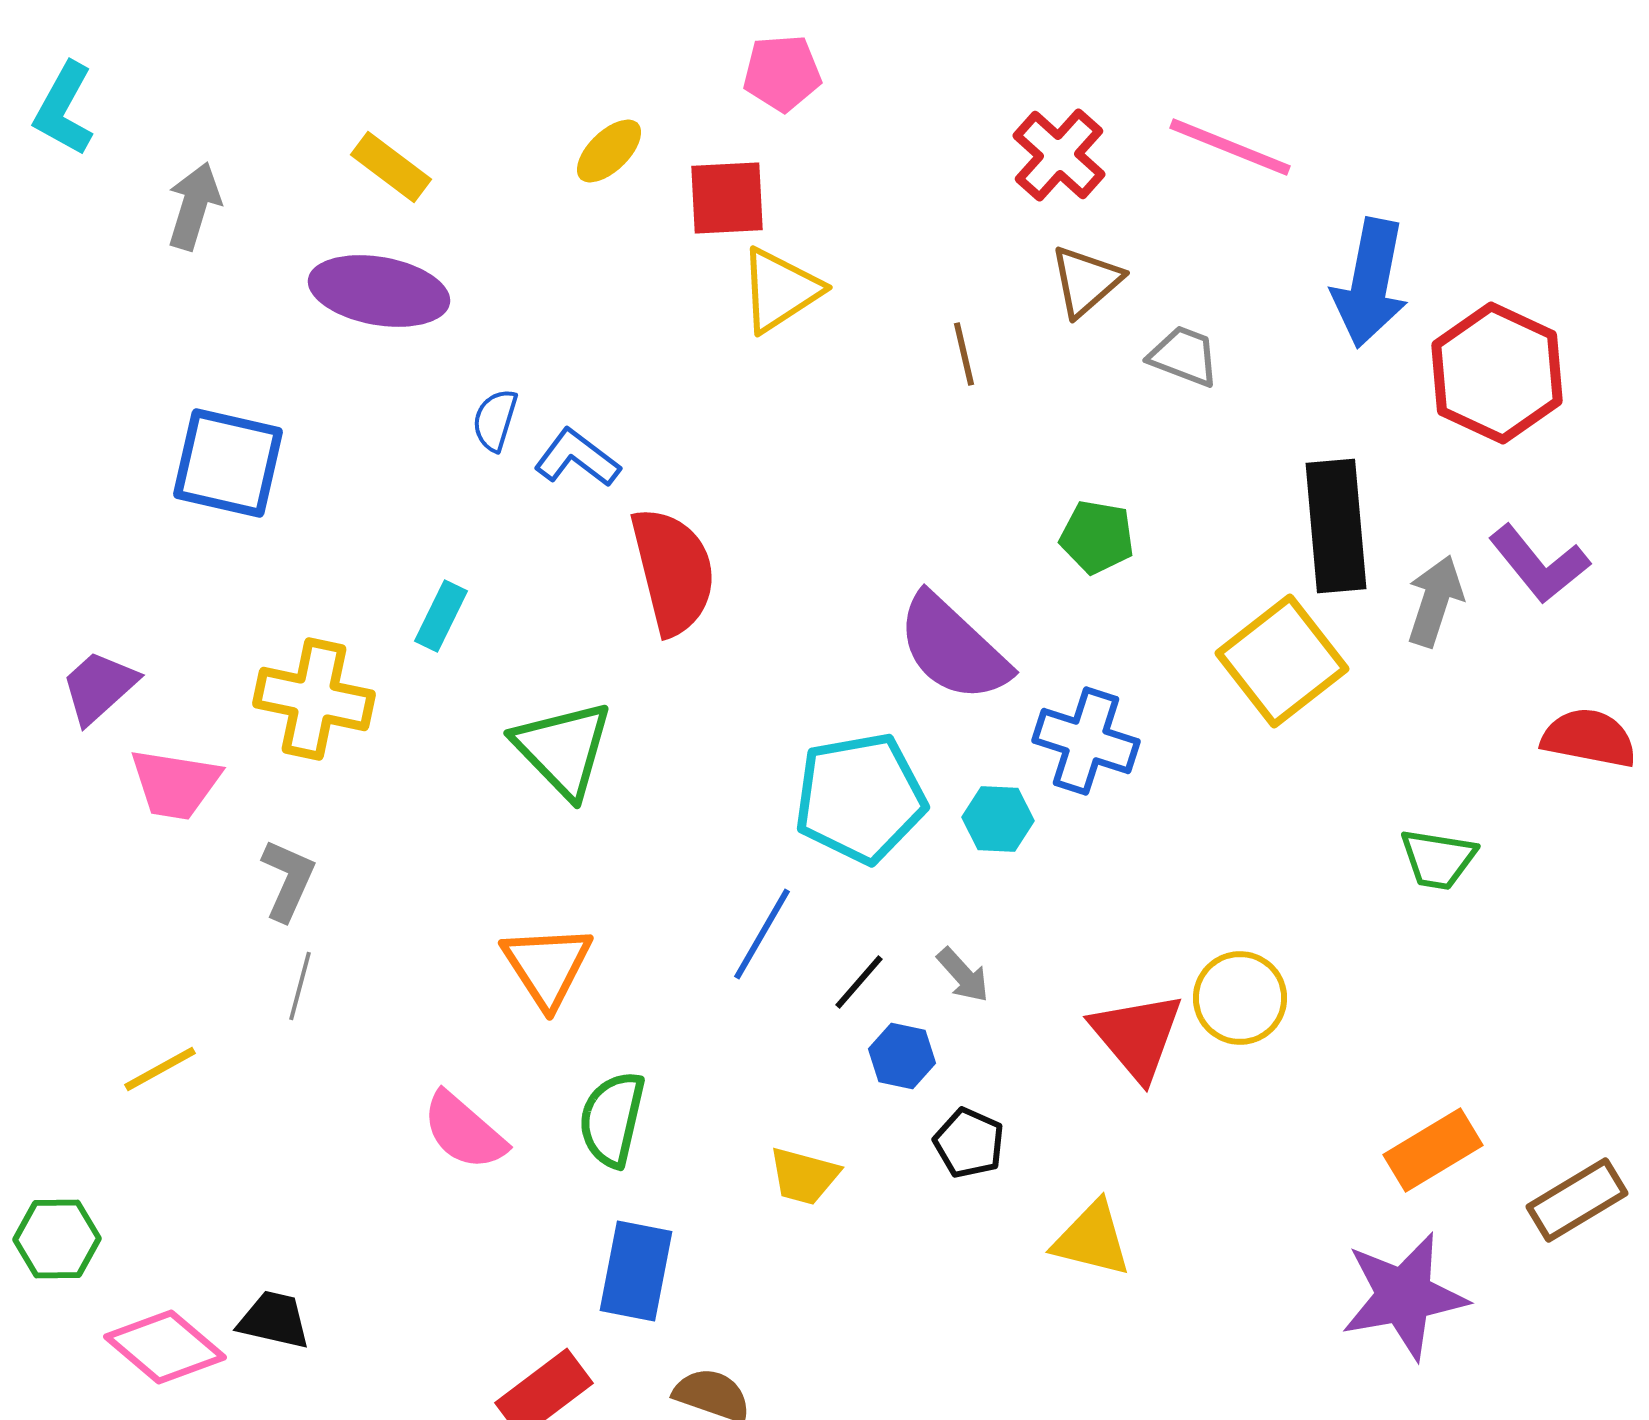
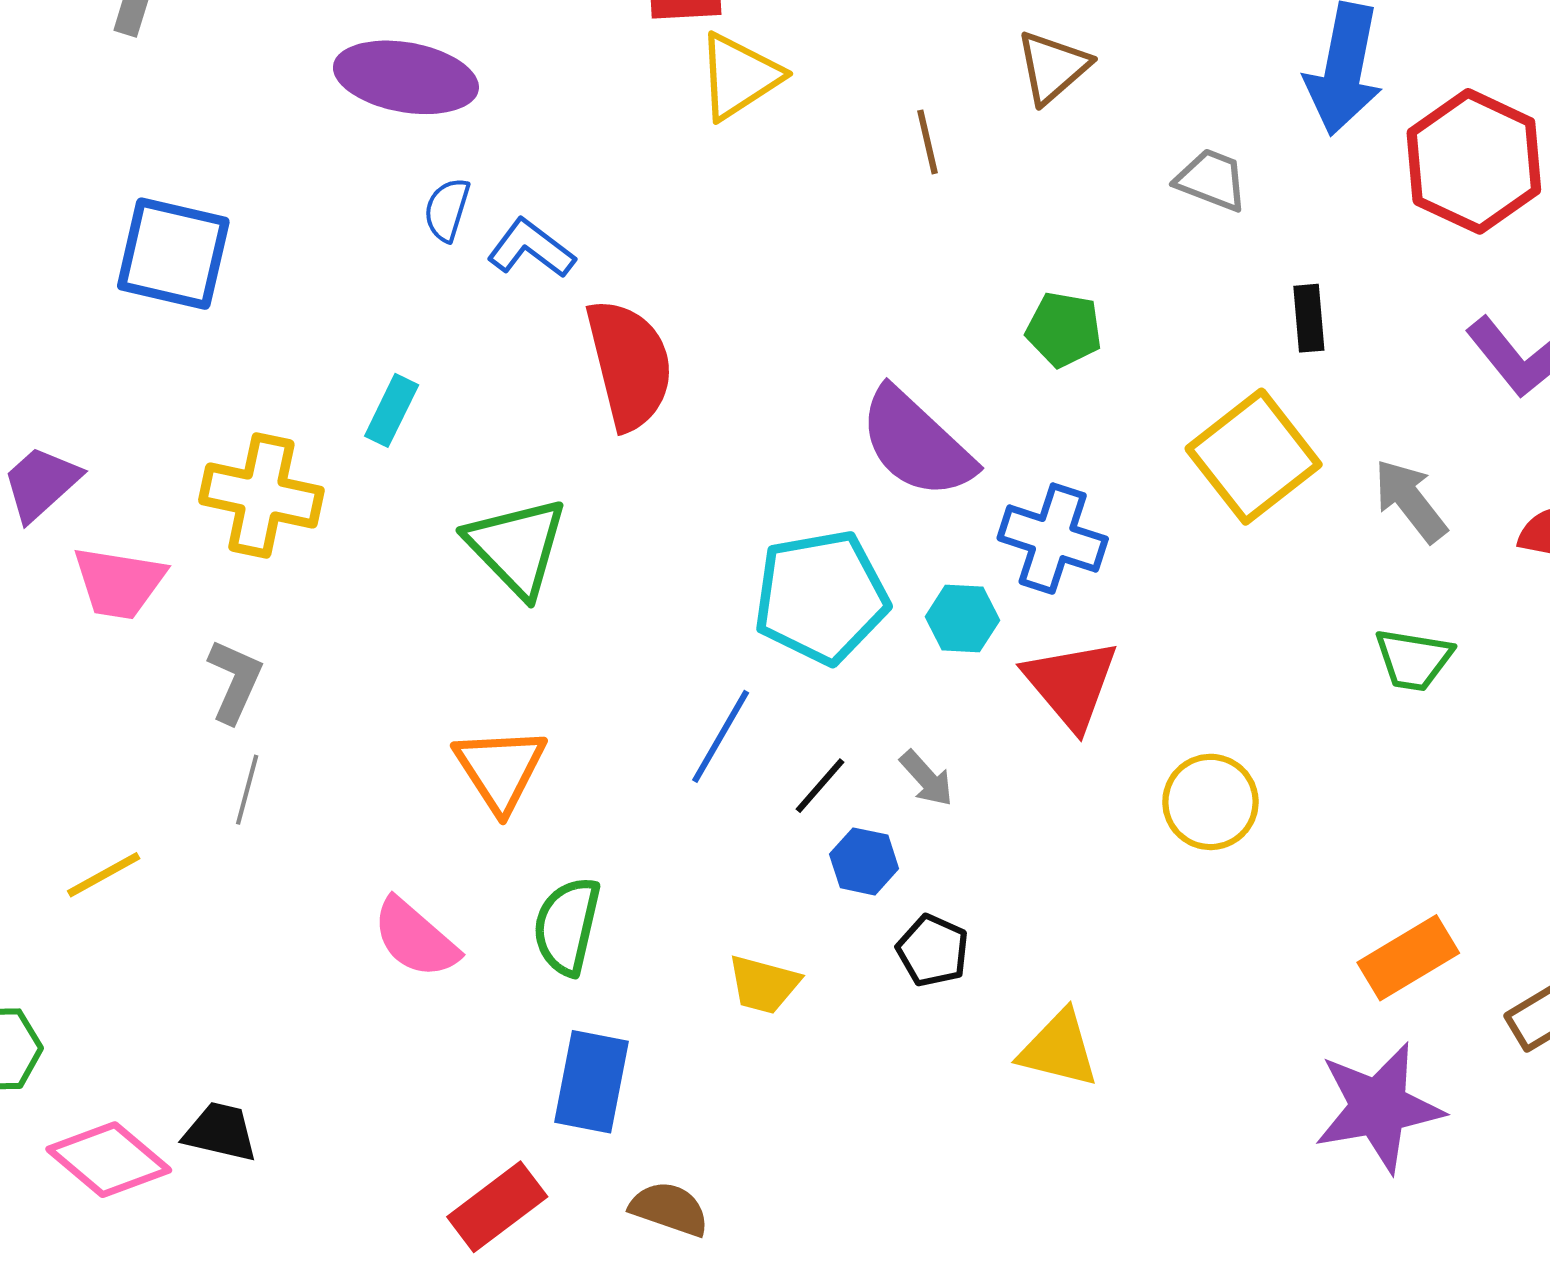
purple ellipse: (379, 291) -> (406, 77), moved
gray trapezoid: (1184, 356) -> (1212, 180), moved
black rectangle: (1336, 526) -> (1309, 318), size x0.5
gray arrow: (1435, 601) -> (1410, 501), moved, turned -56
red triangle: (1137, 1036) -> (1071, 684), moved

